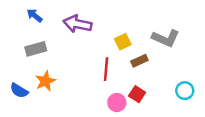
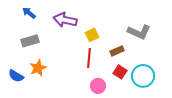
yellow square: (123, 42) -> (92, 35), moved
cyan circle: (185, 91) -> (143, 76), moved, size x1.5
red square: (137, 94) -> (120, 72), moved

